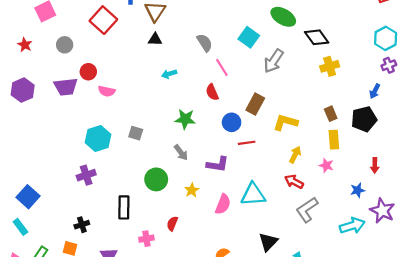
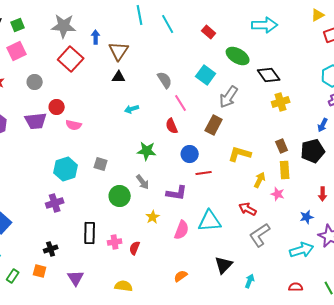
brown rectangle: (255, 104) -> (214, 125), moved
yellow arrow: (295, 155) -> (260, 180), moved
green circle: (156, 179) -> (120, 196), moved
pink cross: (146, 239) -> (115, 242), moved

